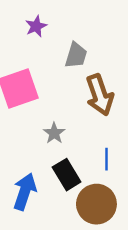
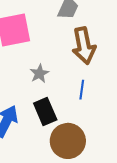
blue line: (106, 159) -> (82, 90), moved

